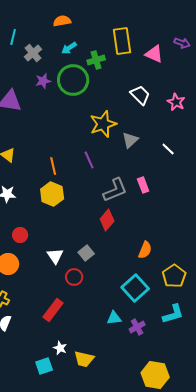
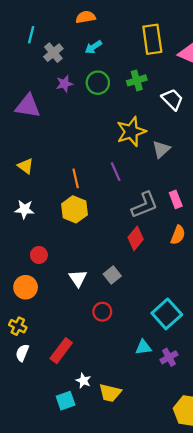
green cross: (96, 60) -> (137, 80), moved
green circle: (73, 80) -> (98, 83), size x0.7
orange semicircle: (145, 250) -> (178, 235), moved
red circle: (74, 277) -> (102, 312), moved
red rectangle: (53, 310) -> (61, 351), moved

